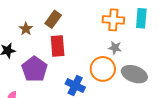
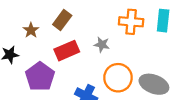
red rectangle: (58, 46) -> (67, 51), turned 70
gray star: (115, 48) -> (102, 45), moved

